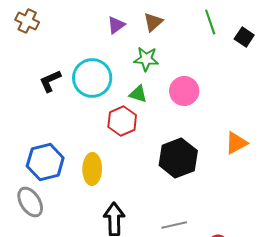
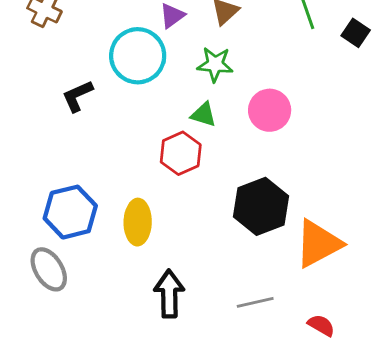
cyan circle: (92, 78) -> (138, 56), moved
orange triangle: (236, 143) -> (318, 244), moved, size x1.5

